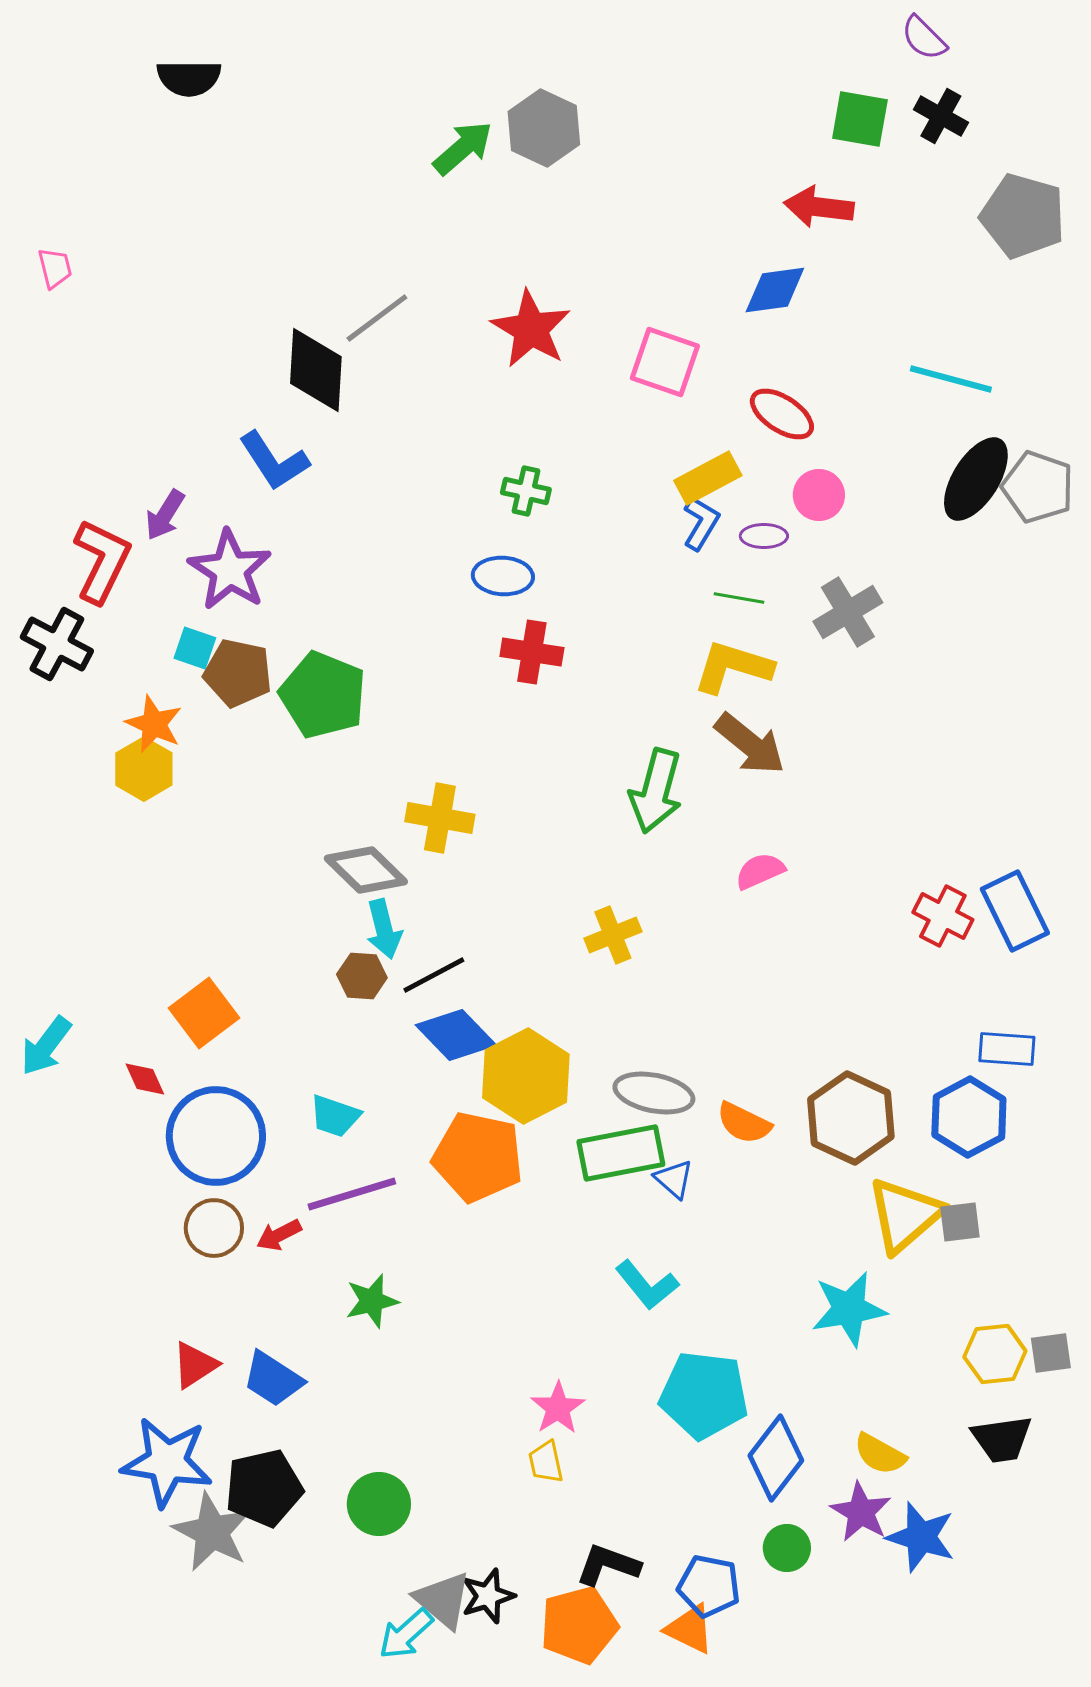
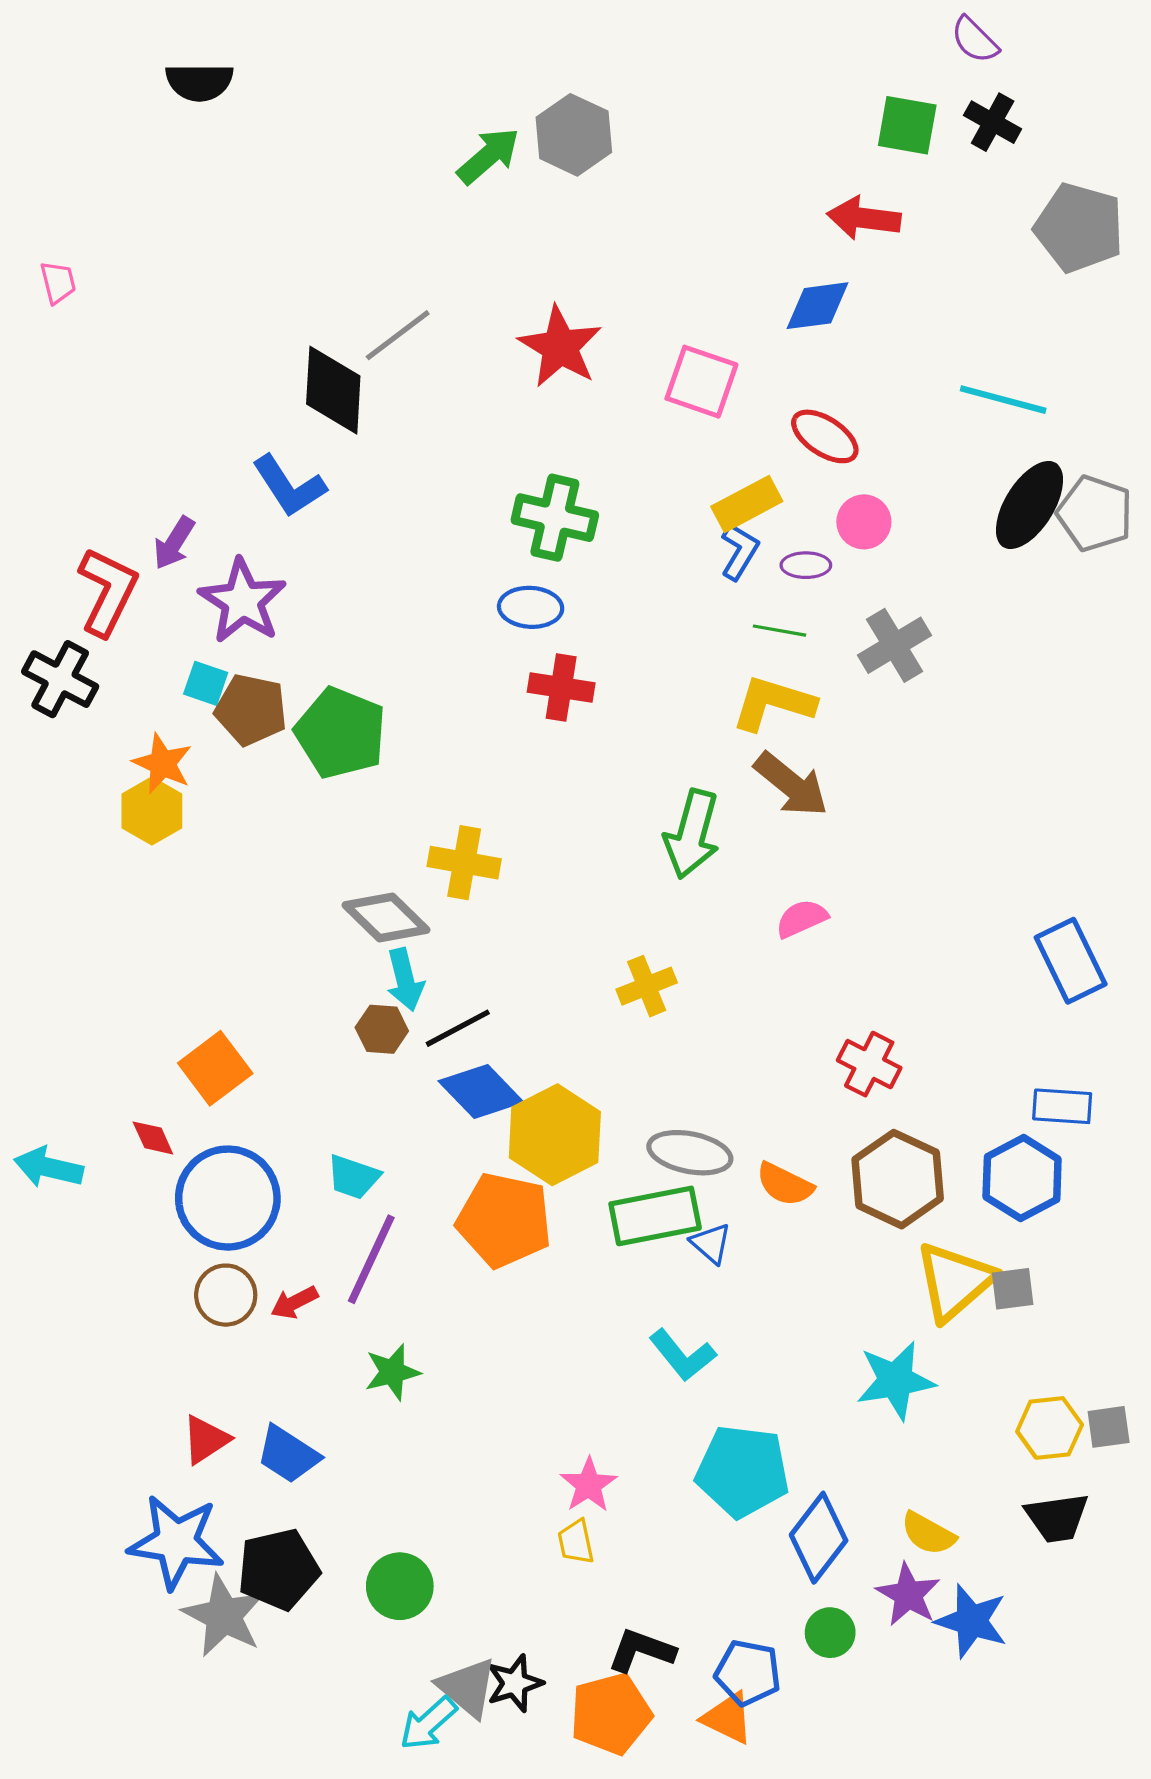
green cross: (526, 491) -> (555, 518), size x1.6
red cross: (943, 916) -> (869, 1064), moved
cyan arrow: (46, 1046) -> (49, 1167), moved, turned 66
purple line: (352, 1194) -> (371, 1259), turned -48

